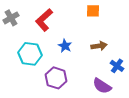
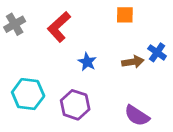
cyan hexagon: (30, 54) -> (28, 94), moved
blue cross: (117, 66) -> (157, 52), moved

